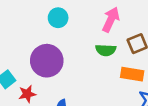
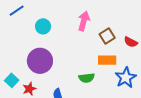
green semicircle: (106, 50) -> (87, 78), moved

